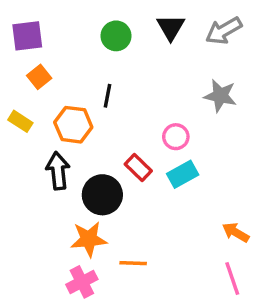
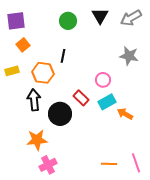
yellow rectangle: (20, 121) -> (12, 71), turned -48
orange arrow: (236, 232) -> (125, 114), moved
orange star: (89, 239) -> (37, 140), moved
orange line: (133, 263) -> (109, 164), moved

